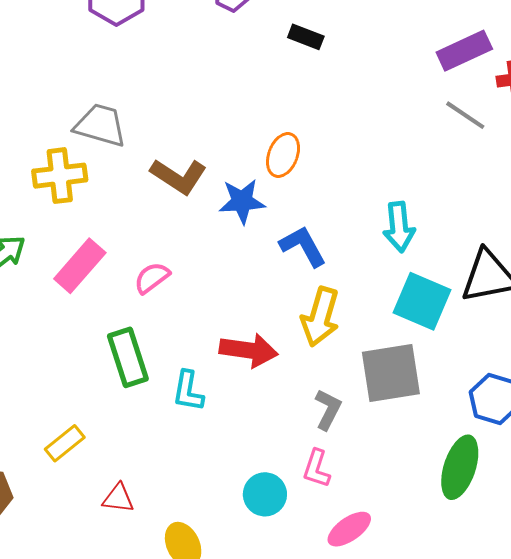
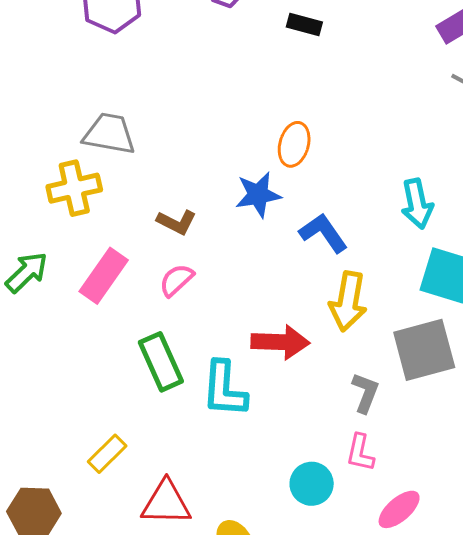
brown L-shape: (179, 176) -> (177, 222), moved, size x0.7
cyan L-shape: (188, 391) -> (224, 389), size x1.4
red triangle: (118, 498) -> (166, 503), size x1.6

